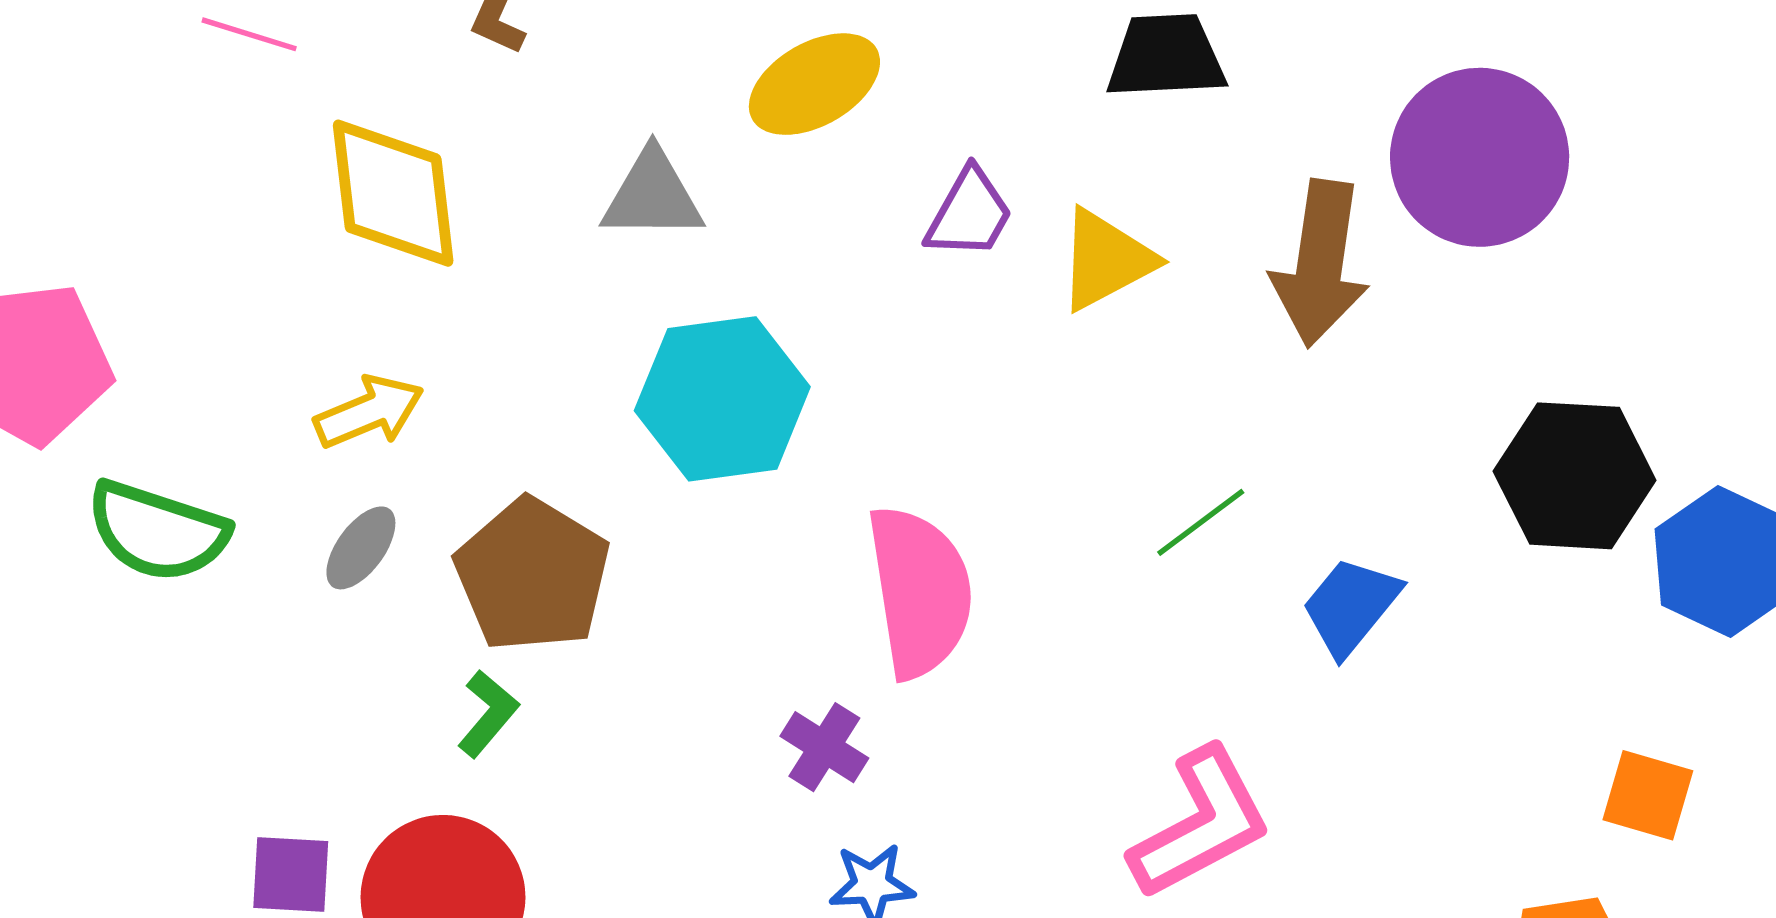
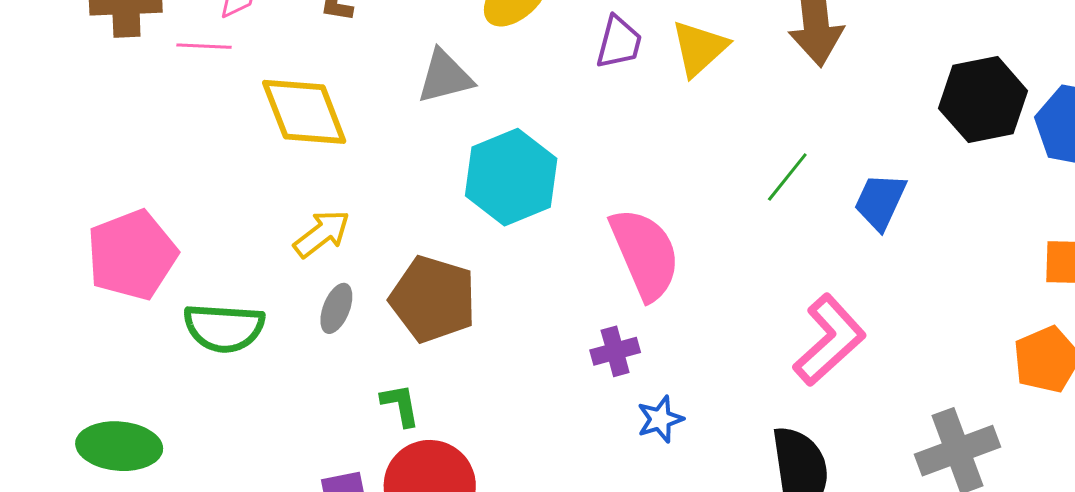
green L-shape: (488, 714) -> (400, 405), moved, turned -36
purple cross: (824, 747) -> (615, 351), turned -33

